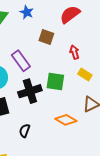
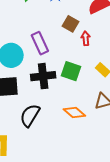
red arrow: (74, 52) -> (86, 38), moved
black semicircle: (25, 131) -> (30, 115), size x1.6

